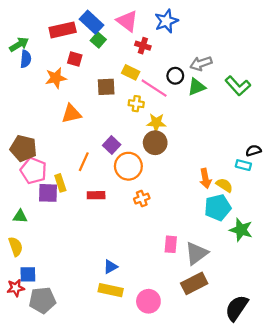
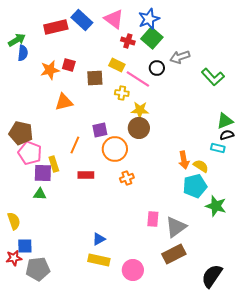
green square: (98, 40) -> (152, 38), moved, size x1.5
red square: (75, 59) -> (69, 65), moved
green triangle: (196, 87) -> (225, 121), moved
purple square: (112, 145) -> (100, 130), turned 35
green triangle: (20, 216) -> (40, 194), moved

